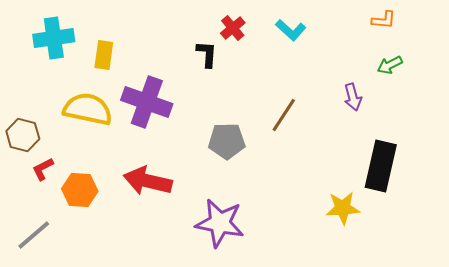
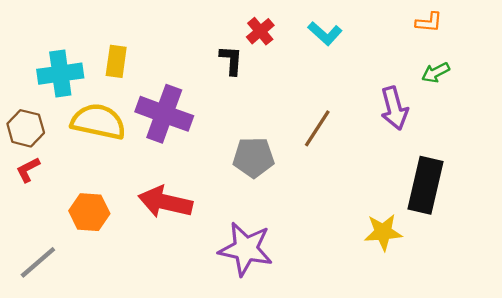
cyan cross: (54, 38) -> (60, 74), moved
purple arrow: (353, 97) -> (394, 108), size x1.4
brown hexagon: (23, 135) -> (26, 128), moved
red L-shape: (43, 169) -> (28, 170), moved

